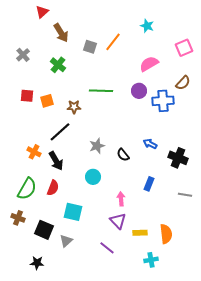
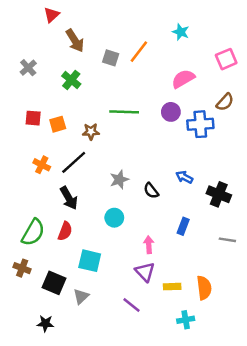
orange cross: (34, 152) -> (42, 165), moved

